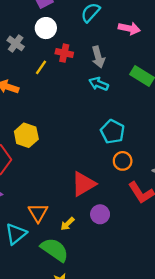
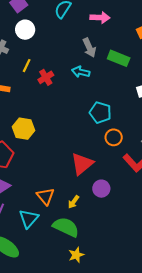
red cross: (64, 53) -> (46, 77), moved, turned -35
gray arrow: (98, 57) -> (89, 48), moved

